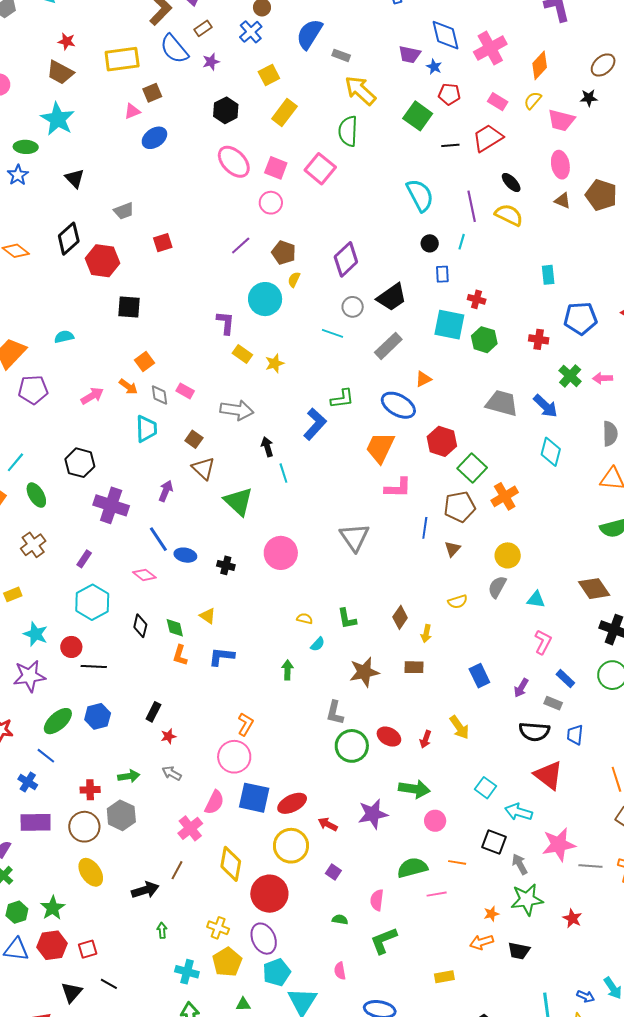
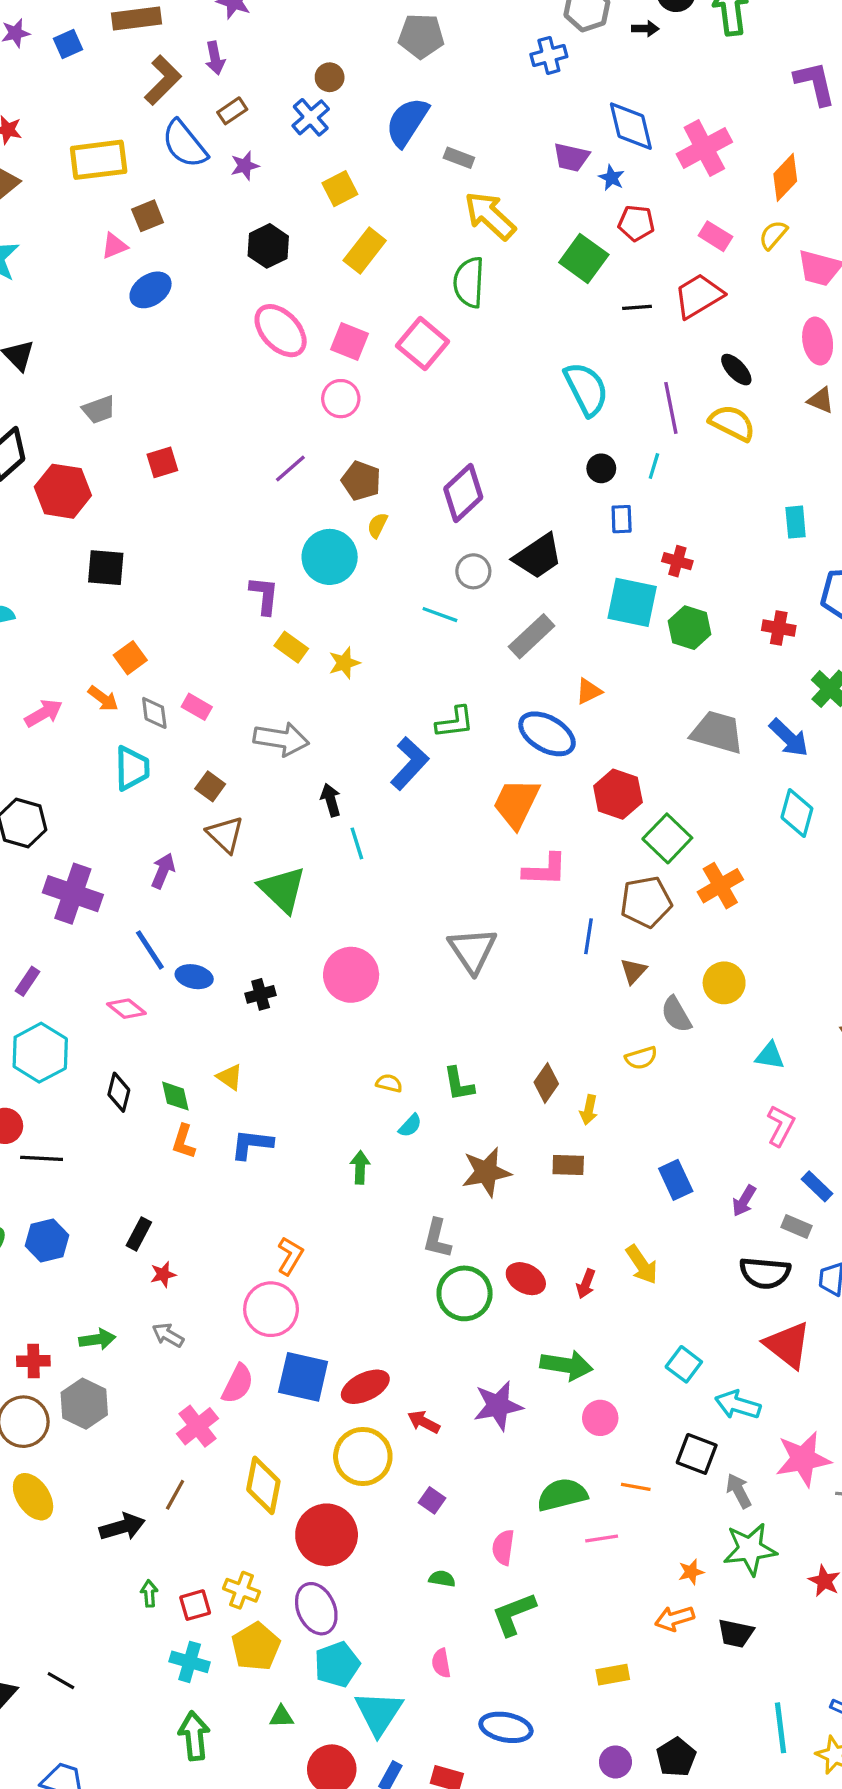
black cross: (226, 565) -> (261, 994), turned -30
gray semicircle: (497, 587) -> (676, 1014), moved, turned -60
red square: (88, 949) -> (195, 1605), moved

